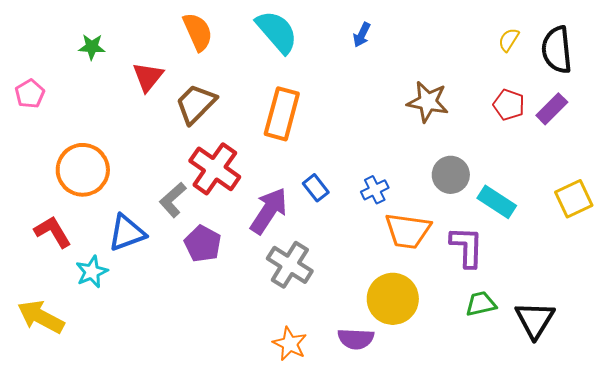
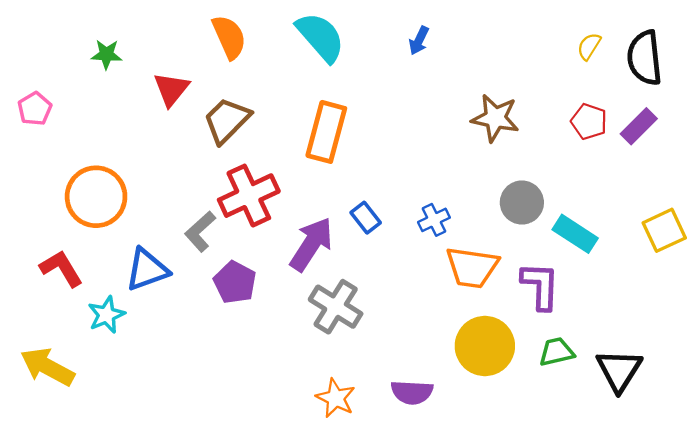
red cross: (215, 169) -> (249, 196), turned 30
yellow circle: (393, 299) -> (485, 346), moved

